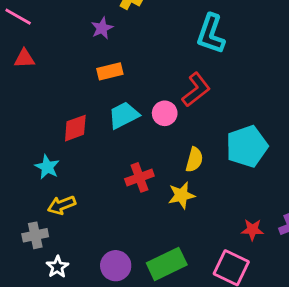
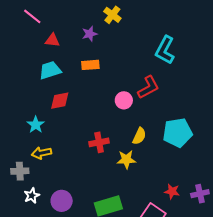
red triangle: (24, 59) -> (52, 40), moved
cyan trapezoid: (124, 115) -> (50, 70), moved
purple circle: (116, 266) -> (62, 201), moved

